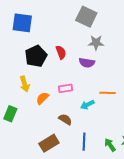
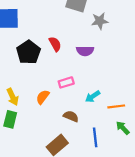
gray star: (96, 43) -> (100, 21), moved
yellow arrow: (25, 84) -> (13, 97), moved
orange line: (108, 93) -> (116, 106), moved
green arrow: (110, 145) -> (123, 128), moved

